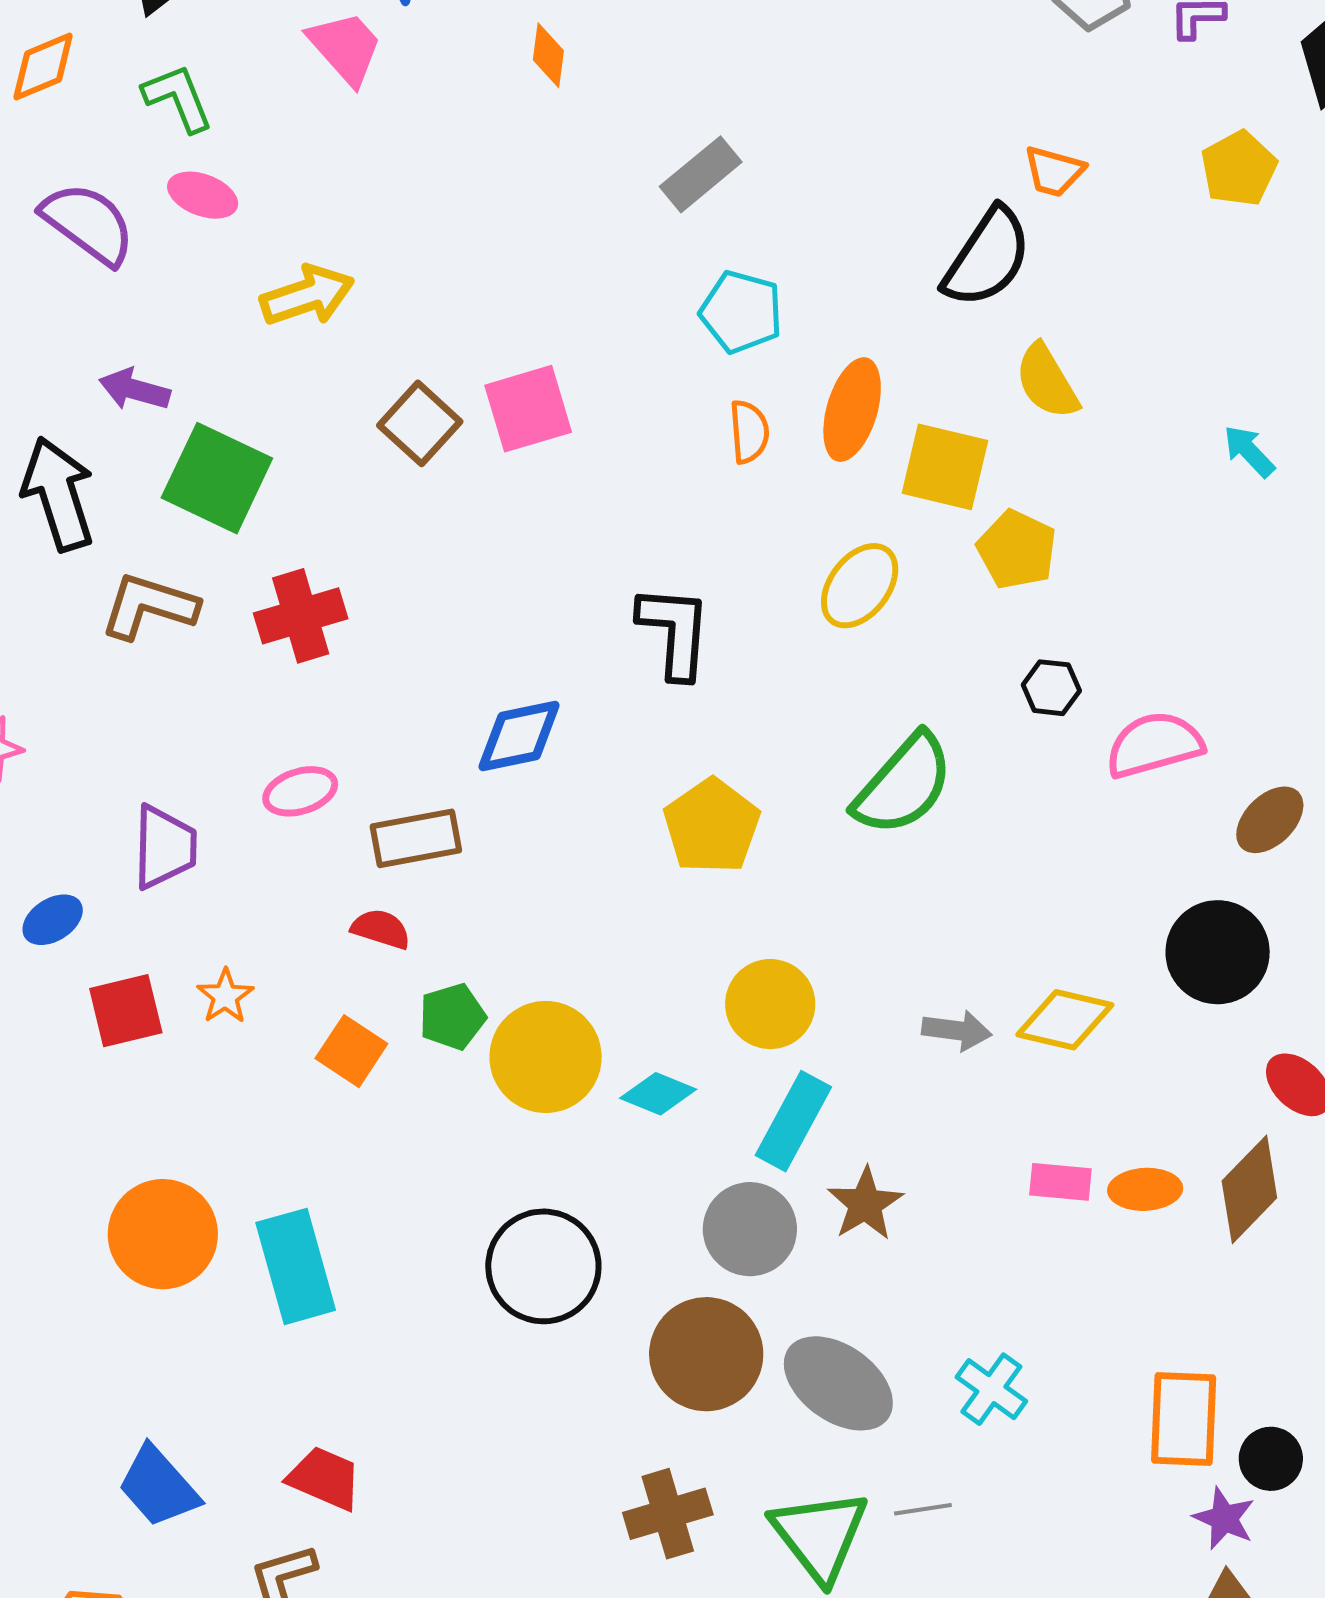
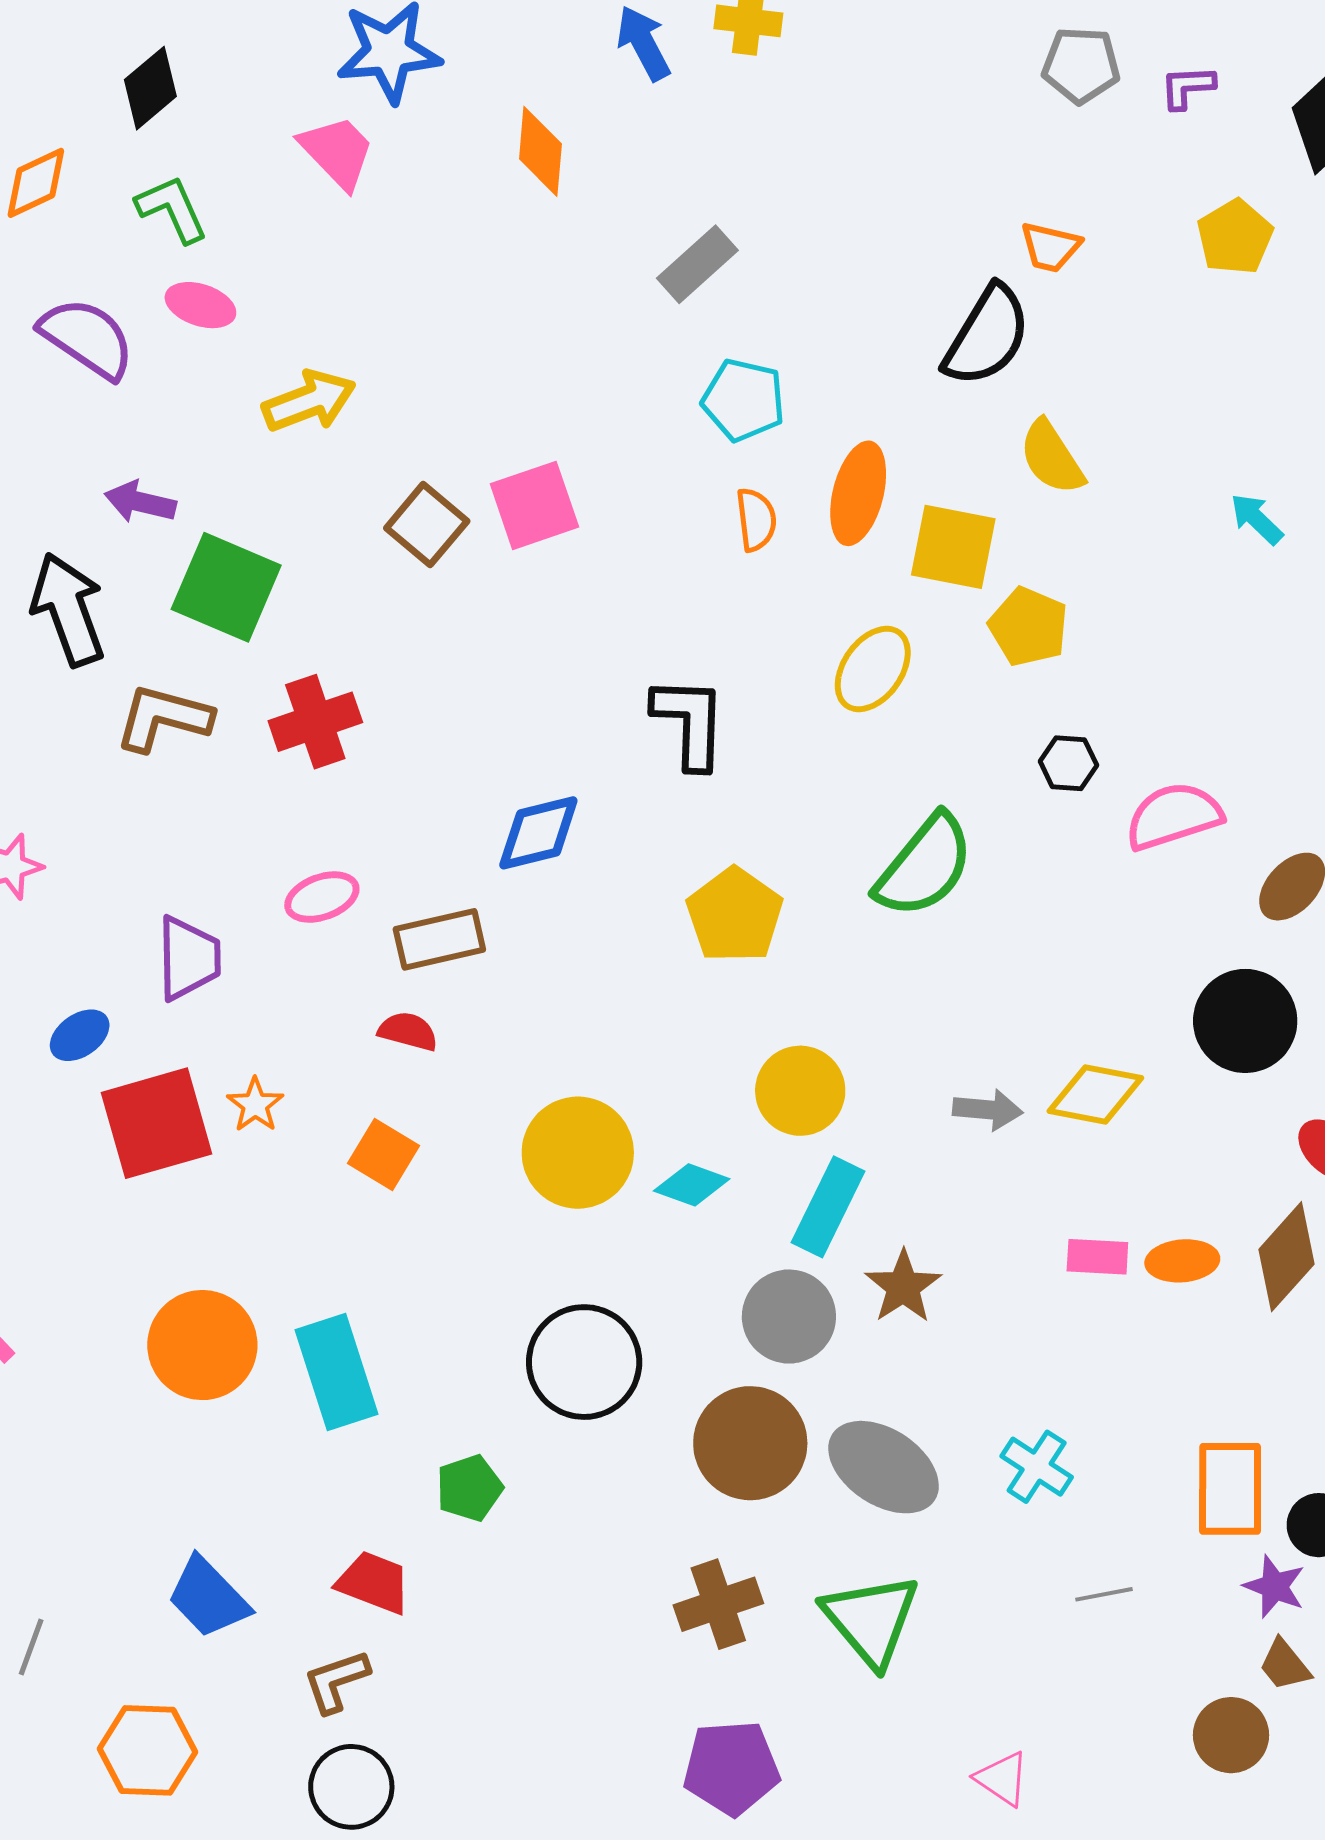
orange diamond: (548, 55) -> (540, 151), size x1.4
red square: (126, 1011) -> (156, 1123), size x1.5
green pentagon: (452, 1017) -> (469, 1488), moved
gray line: (923, 1509) -> (1104, 1594), moved

